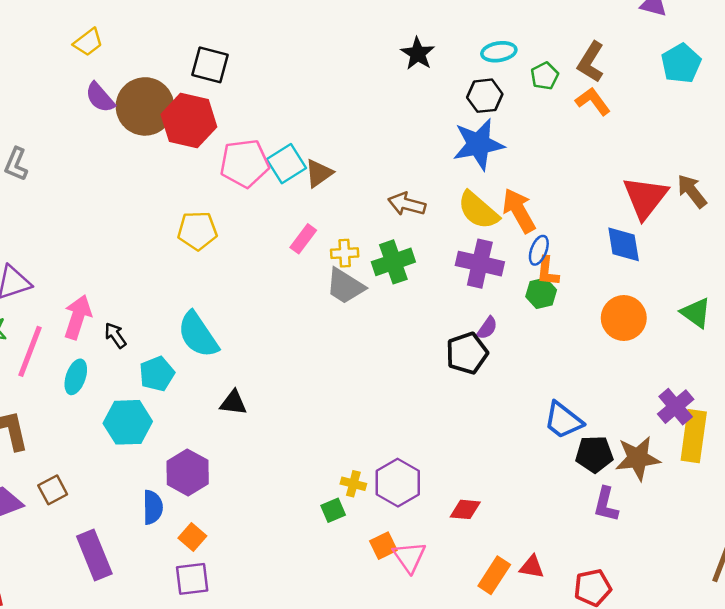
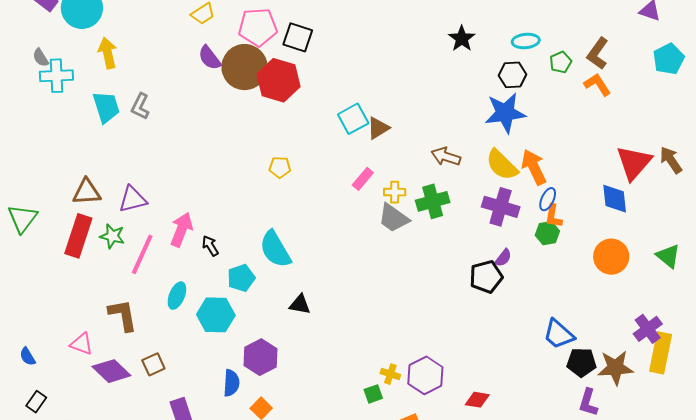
pink pentagon: (245, 163) -> (258, 27), moved
yellow pentagon: (197, 231) -> (280, 167), size x0.7
cyan ellipse: (76, 377) -> (177, 296), moved

